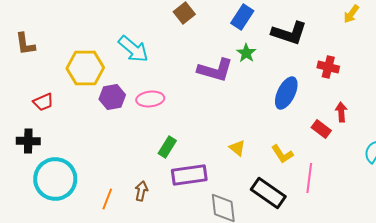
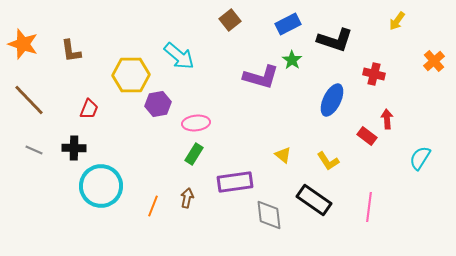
blue rectangle: (242, 17) -> (288, 24), turned 30
pink ellipse: (150, 99) -> (196, 123), moved
red trapezoid: (43, 102) -> (89, 109), turned -45
green rectangle: (167, 147) -> (194, 154), moved
pink line: (309, 178) -> (369, 207), moved

